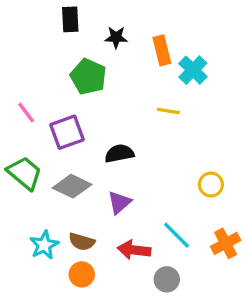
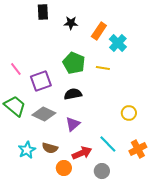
orange rectangle: (162, 50) -> (99, 31), turned 48
green pentagon: (88, 77) -> (74, 63), moved
red arrow: (134, 250) -> (82, 153), turned 150
orange circle: (82, 274) -> (64, 168), moved

